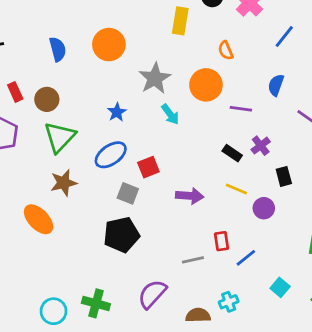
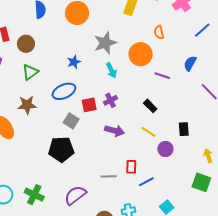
green triangle: (60, 137) -> (30, 72), size x0.7
purple cross: (261, 146) -> (110, 100), moved

